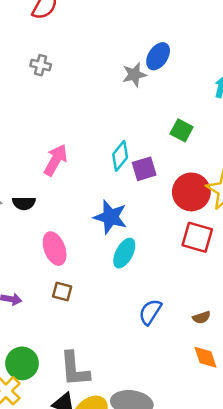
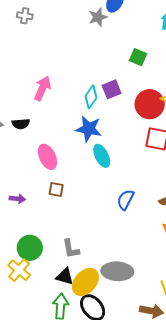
cyan diamond: (120, 156) -> (91, 97), moved
cyan ellipse: (124, 253) -> (102, 156), turned -50
gray L-shape: (75, 369) -> (71, 249), size x0.7

